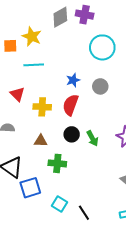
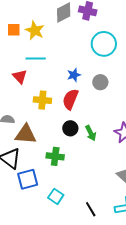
orange square: (10, 46) -> (14, 30), moved
red triangle: (17, 94) -> (20, 77), moved
brown triangle: (41, 141) -> (26, 134), moved, size x1.6
black line: (84, 213) -> (91, 209), moved

